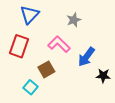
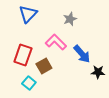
red rectangle: (19, 46) -> (23, 55), moved
blue arrow: (86, 57) -> (82, 54), turned -78

